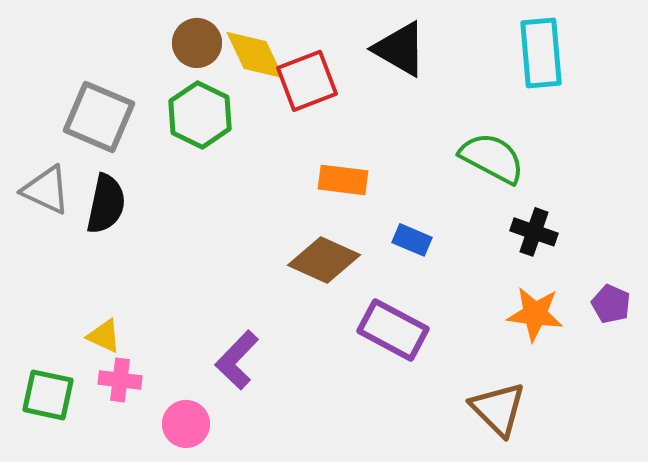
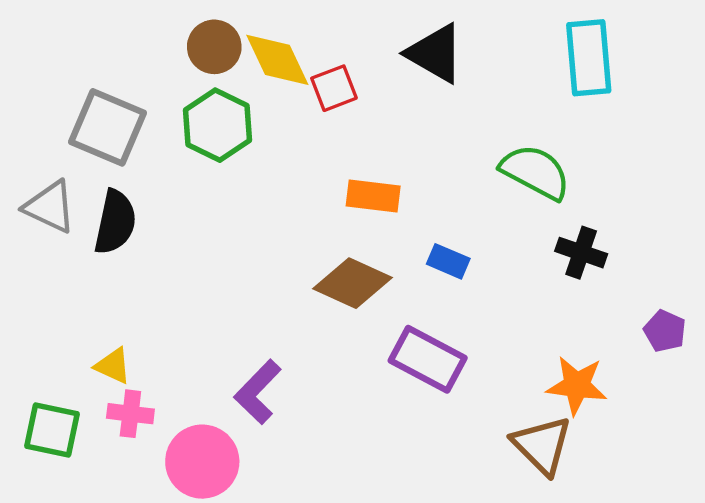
red square: (307, 81) -> (334, 88), size x0.7
orange star: (535, 314) -> (577, 385), moved
pink circle: (186, 424) -> (202, 462), size x1.4

